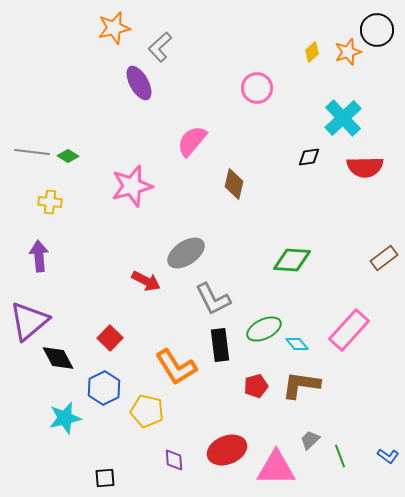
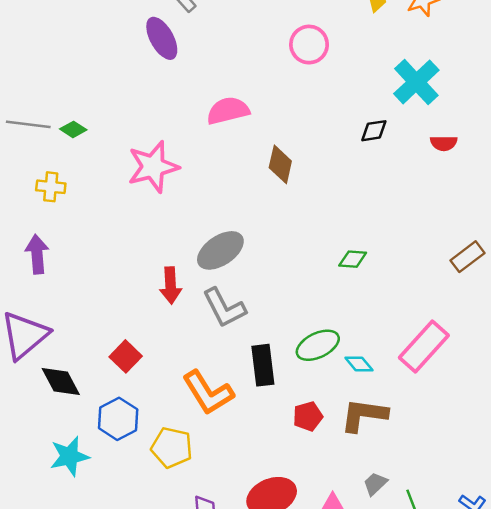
pink semicircle: (192, 141) -> (228, 111), turned 36
red semicircle: (365, 167) -> (444, 143), size x0.6
green diamond: (292, 260) -> (353, 259), size x0.6
red arrow: (146, 281) -> (171, 285), turned 60
gray L-shape: (213, 299) -> (224, 308), moved

